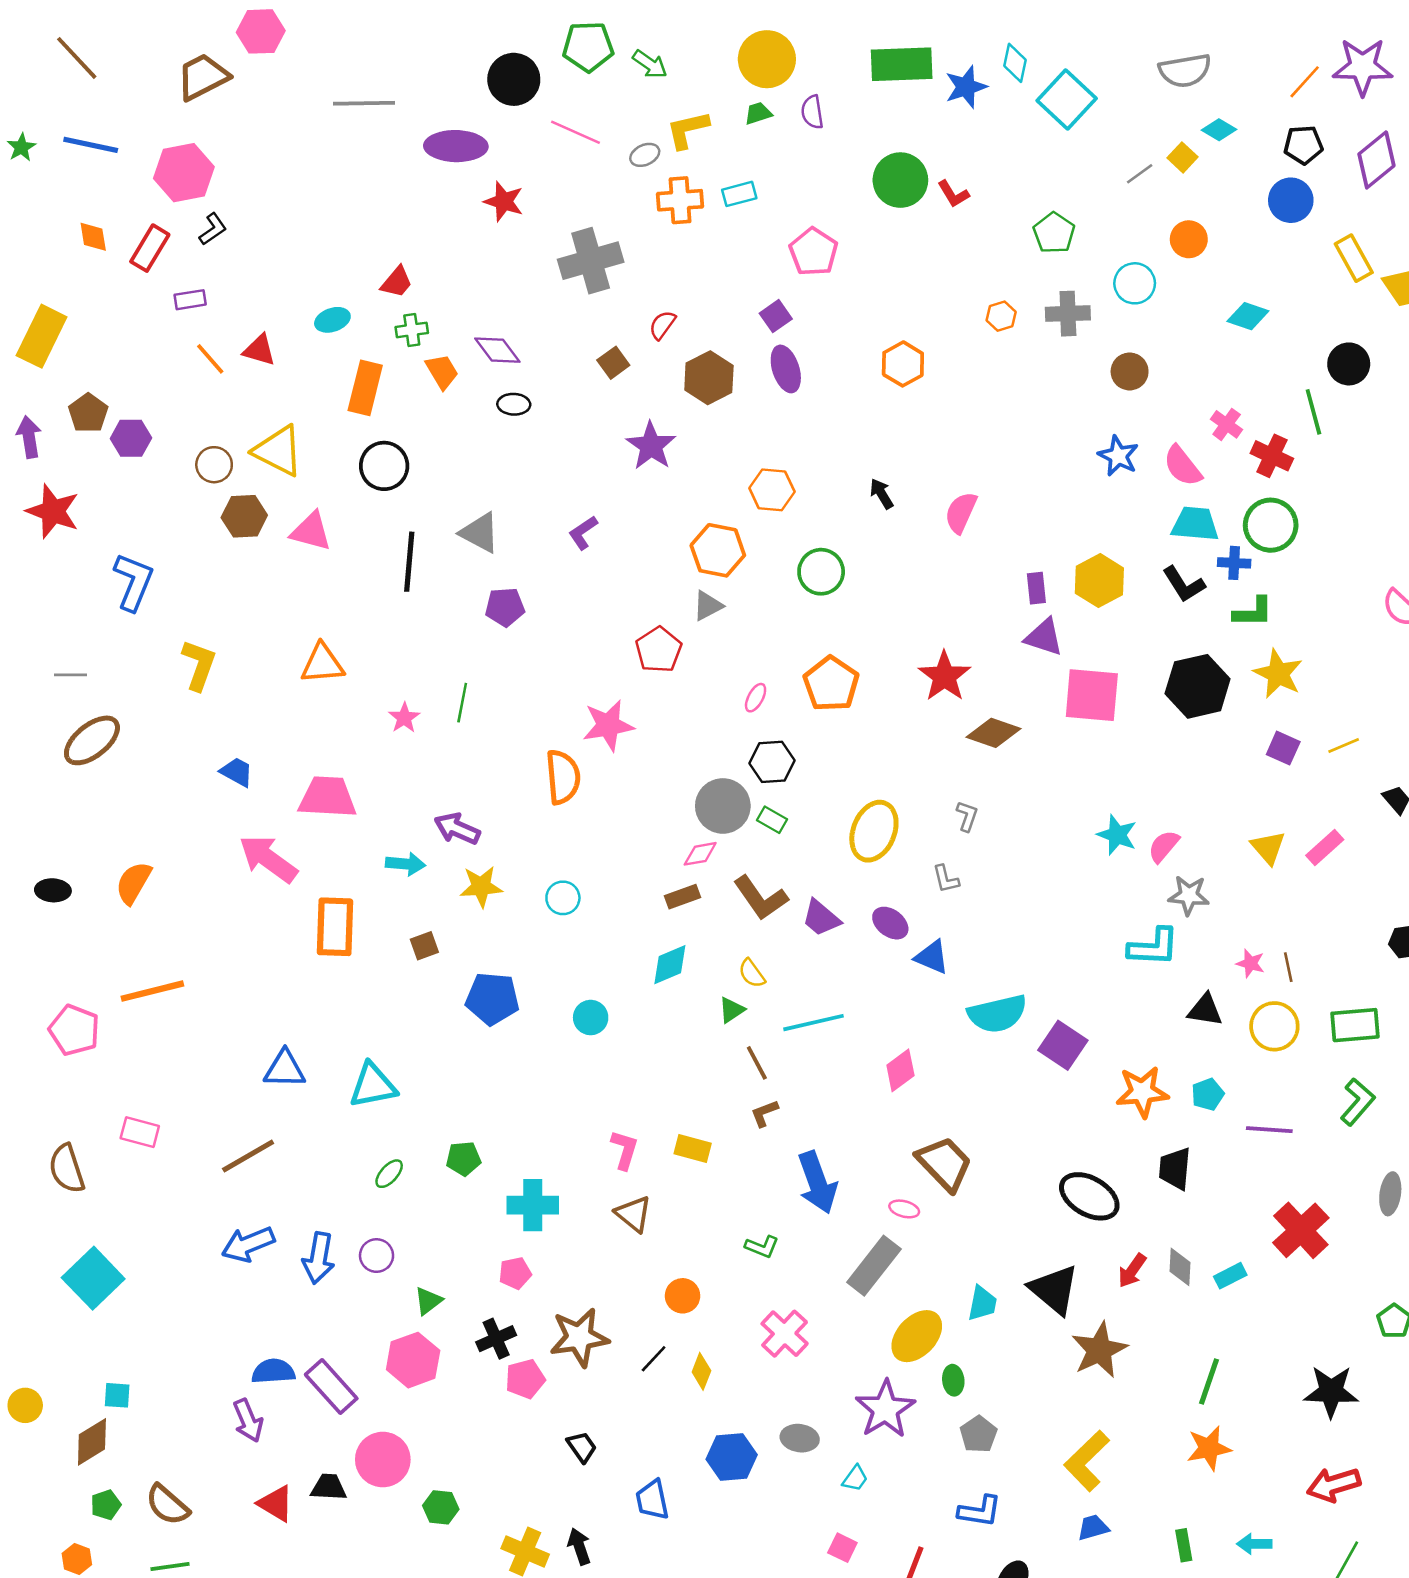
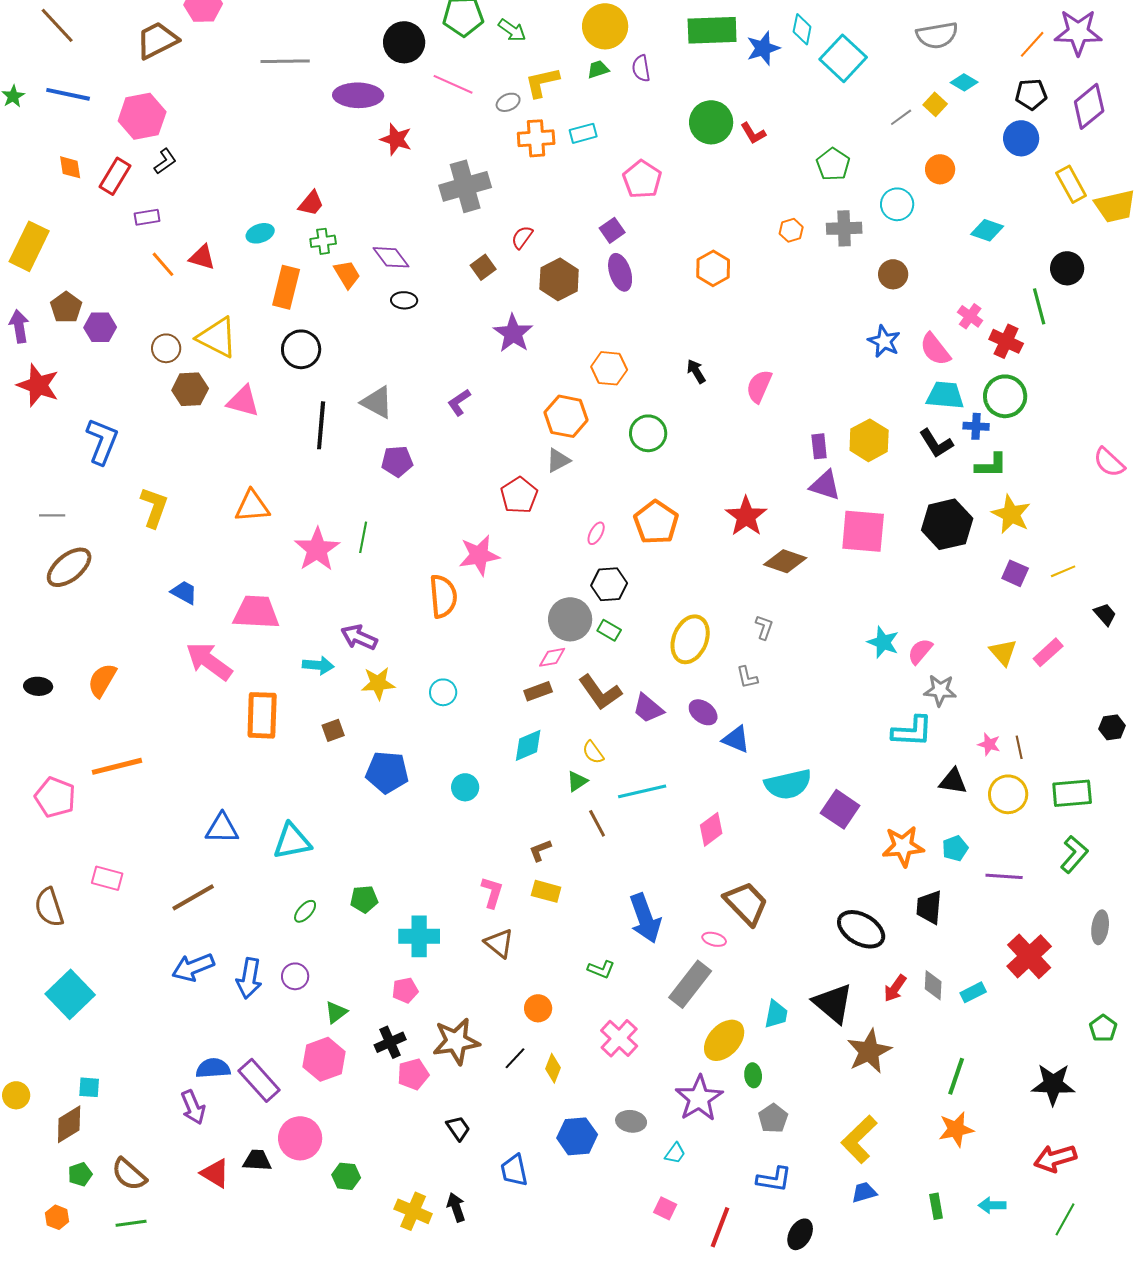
pink star: (404, 718) -> (317, 549), size x1.8
brown L-shape: (764, 1113) -> (540, 850), moved

